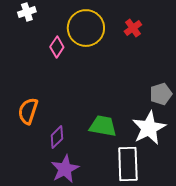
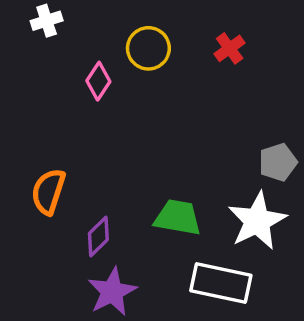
yellow circle: (86, 28) -> (148, 48), size x0.7
white rectangle: (128, 164) -> (221, 283), turned -76

